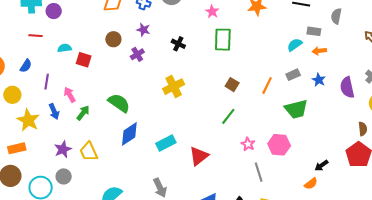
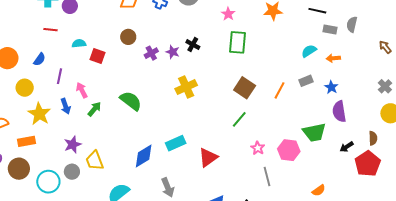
purple star: (143, 30) -> (173, 52), moved
gray rectangle: (314, 31) -> (330, 30), moved
brown square: (232, 85) -> (245, 88), size x1.5
purple semicircle: (347, 87) -> (339, 111), moved
green trapezoid: (296, 109) -> (314, 132), moved
blue diamond: (129, 134) -> (144, 156), moved
yellow trapezoid: (89, 152) -> (95, 161), moved
black arrow: (321, 165) -> (347, 147), moved

